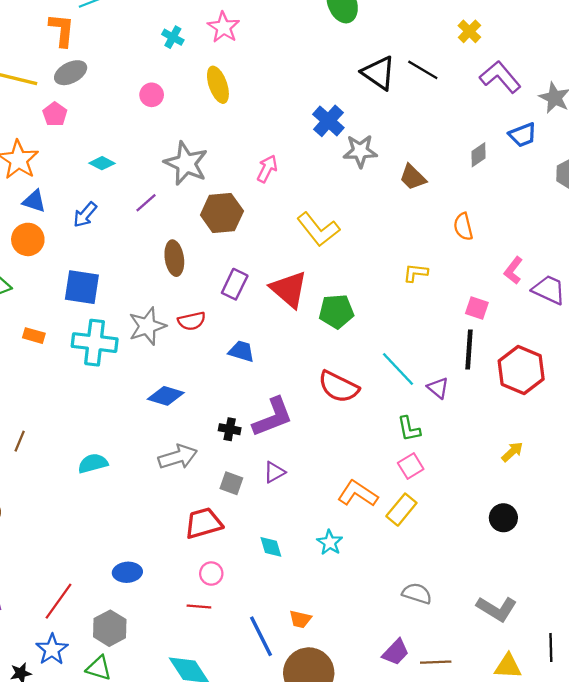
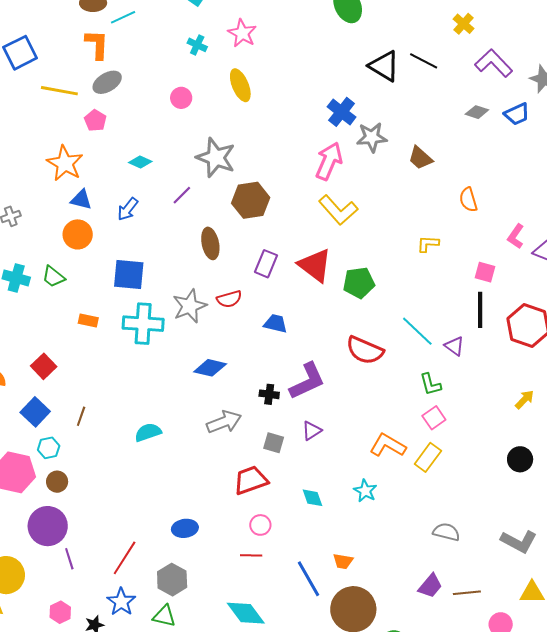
gray diamond: (479, 155) -> (477, 112), moved, turned 55
pink arrow: (267, 169) -> (329, 161), moved, size x1.5

